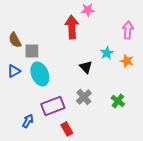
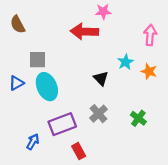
red arrow: (72, 27) -> (84, 31), turned -85
brown semicircle: (15, 40) -> (18, 24), moved

